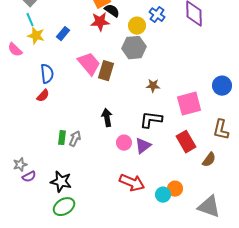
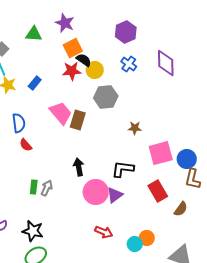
yellow circle: (137, 26) -> (95, 70), moved
brown star: (153, 86) -> (135, 128), moved
blue circle: (222, 86) -> (187, 159), moved
red semicircle: (43, 96) -> (26, 145), moved, turned 96
pink circle: (124, 143) -> (96, 192), size x1.6
red arrow: (132, 183) -> (104, 232), size x0.7

